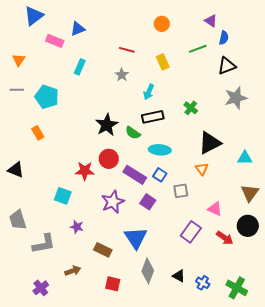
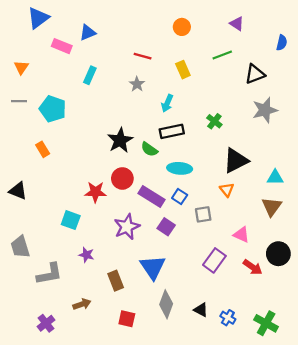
blue semicircle: (224, 38) -> (282, 43), moved
brown triangle: (250, 193) -> (272, 207), moved
brown rectangle: (103, 250) -> (116, 281), turned 42

